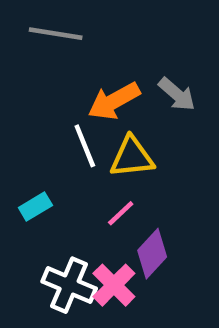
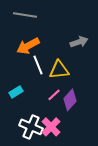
gray arrow: (177, 94) -> (79, 42), turned -60
orange arrow: (114, 101) -> (28, 46), moved
purple diamond: (152, 254) -> (70, 100), moved

